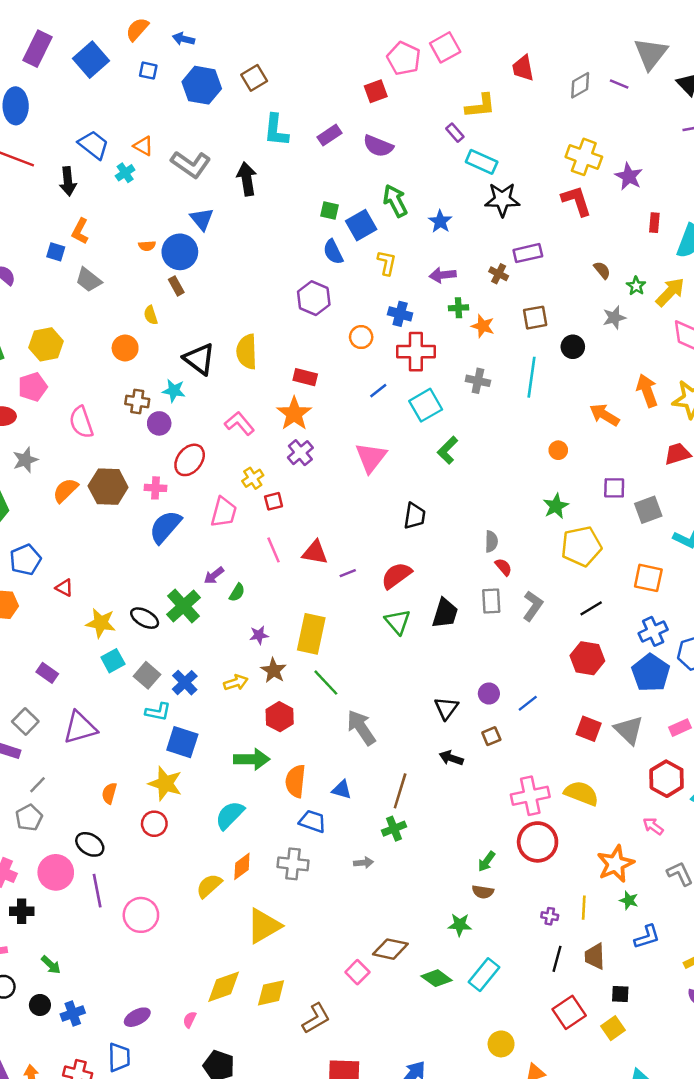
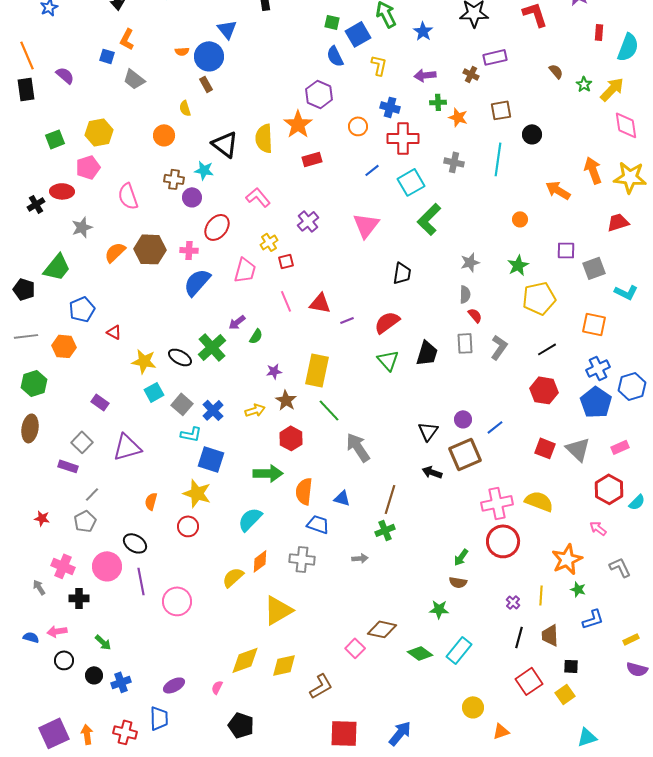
gray star: (614, 318) -> (470, 262), moved
red rectangle: (305, 377) -> (312, 159), turned -30
orange star: (294, 414) -> (298, 124), moved
green L-shape: (448, 450) -> (429, 219), size x1.4
brown square: (491, 736) -> (465, 454), size x2.0
purple cross: (550, 916) -> (513, 602), turned 32

